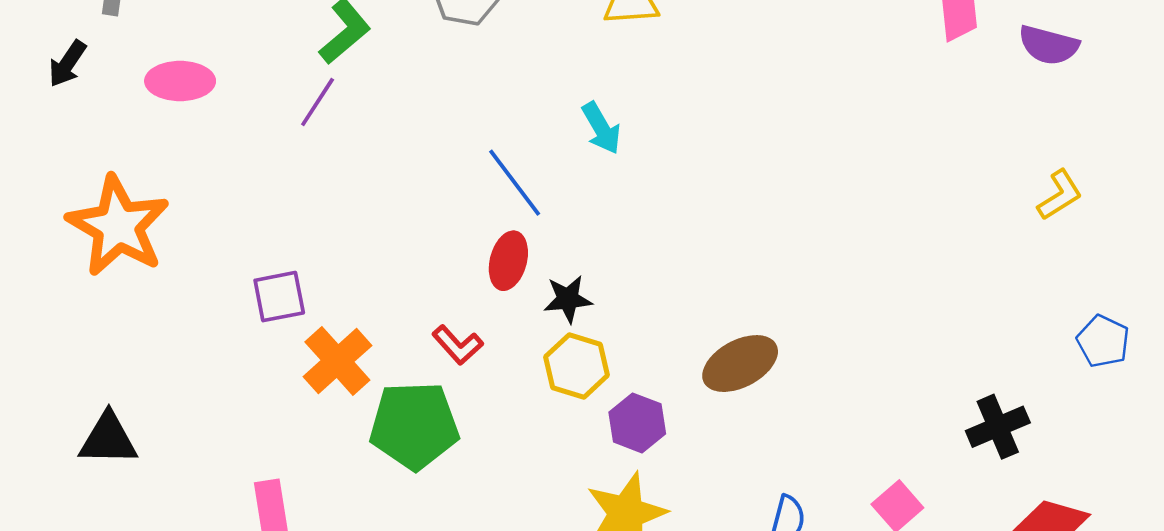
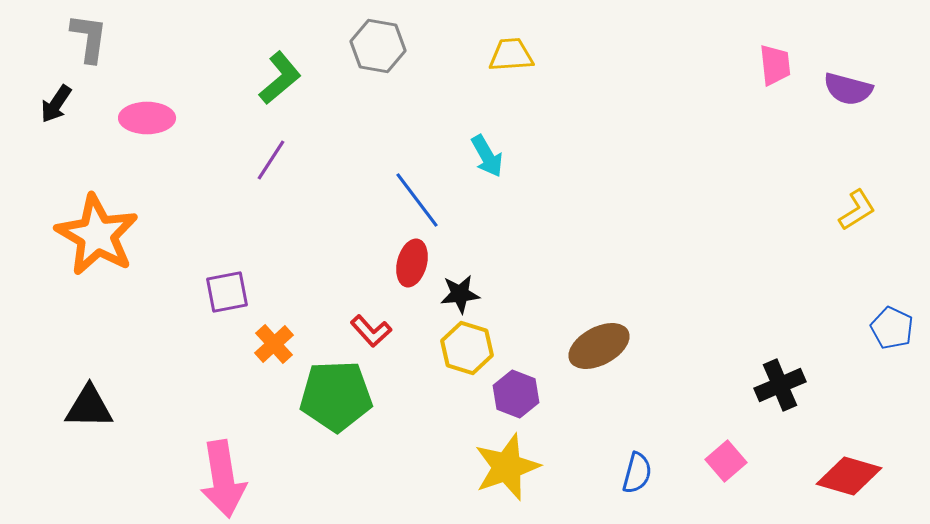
purple line: (318, 102) -> (271, 160), moved
orange cross: (337, 361) -> (274, 344), size x0.7
black cross: (998, 427) -> (780, 385), moved

